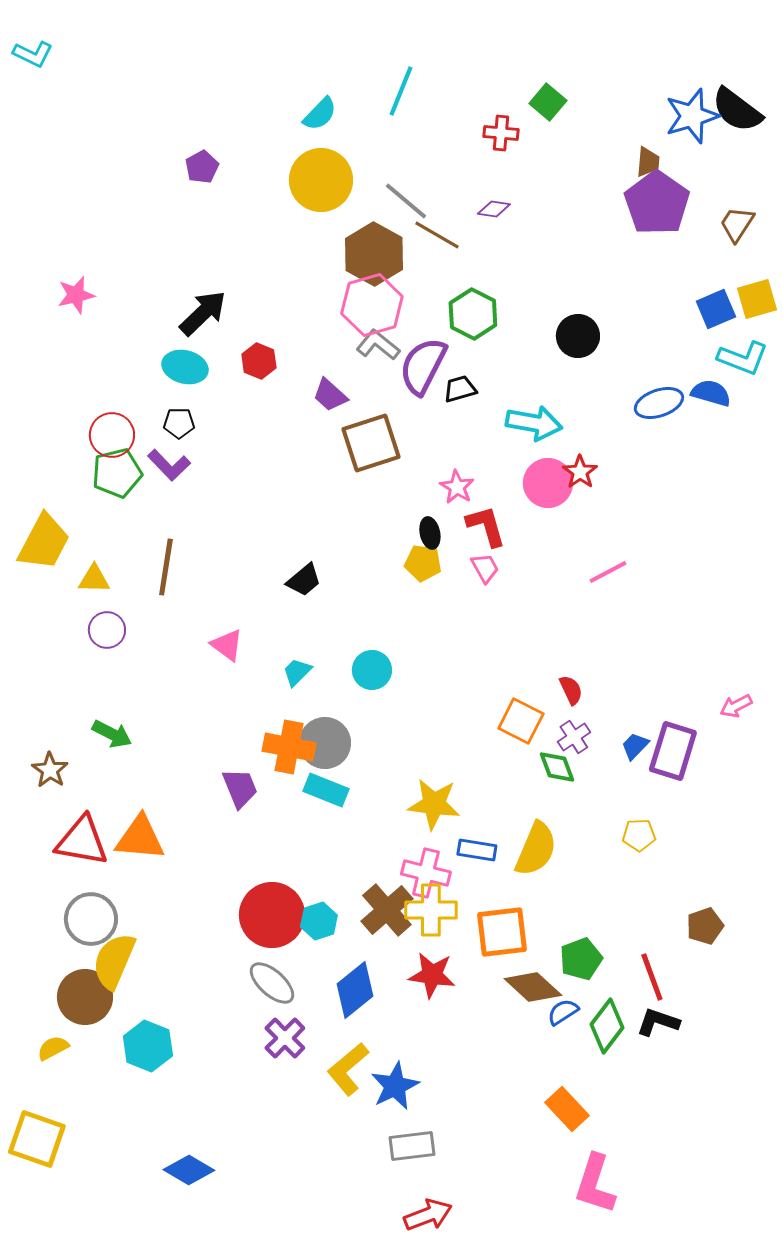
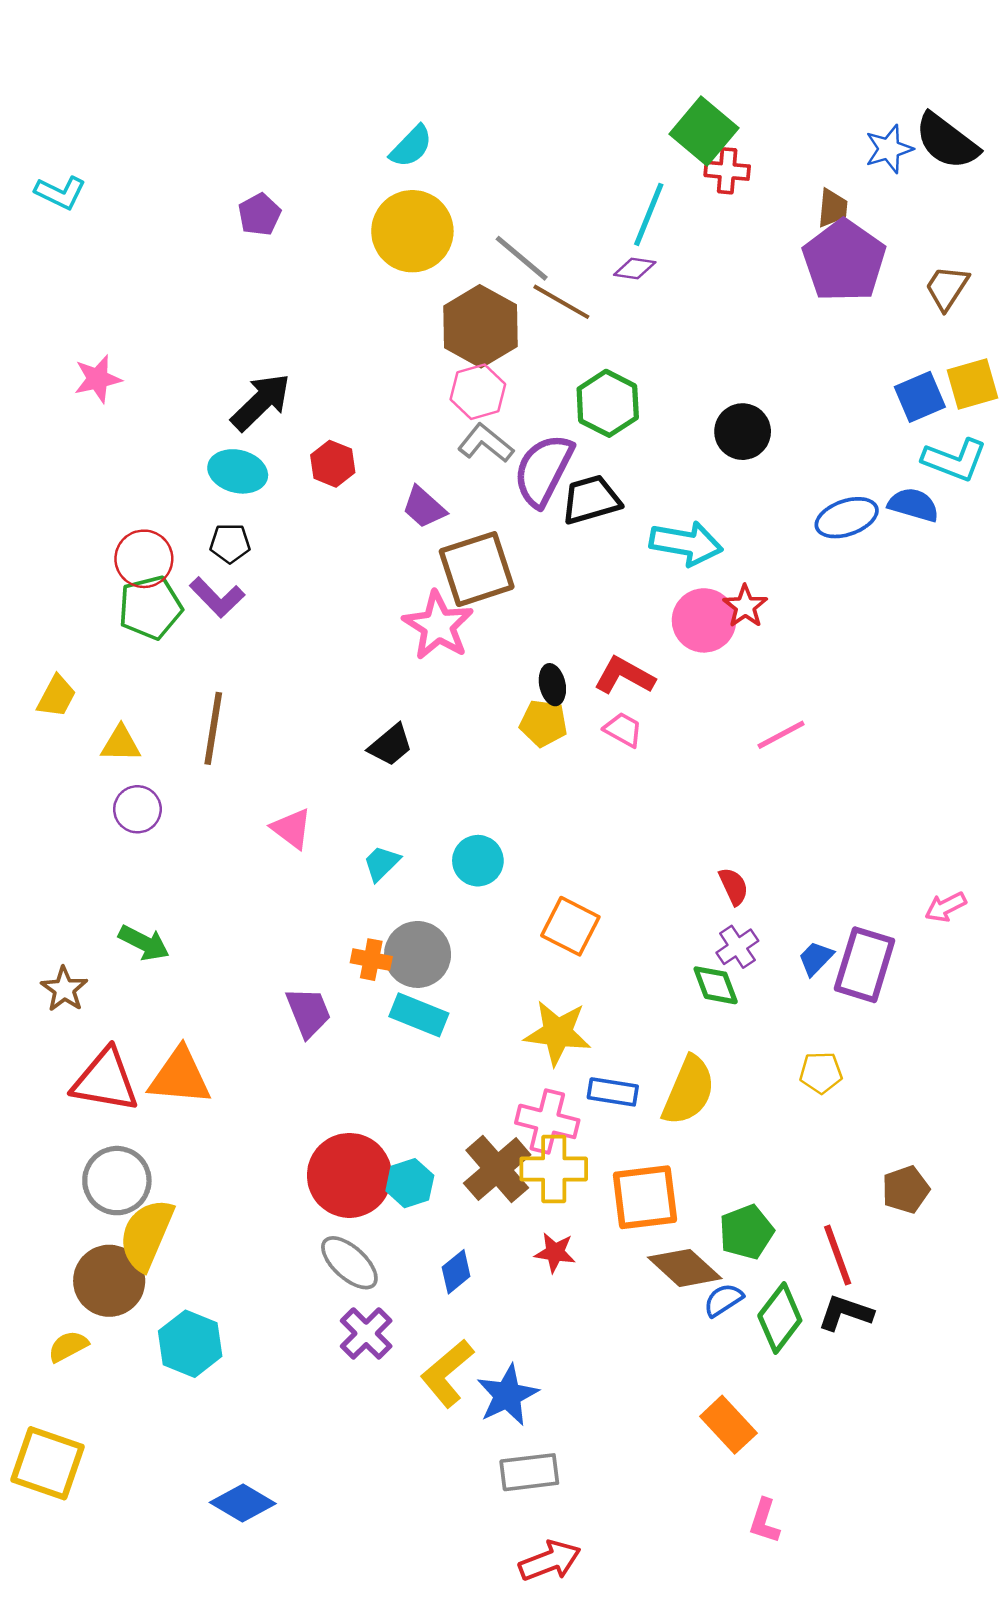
cyan L-shape: (33, 54) -> (60, 193), moved
cyan line: (401, 91) -> (649, 214), moved
green square: (548, 102) -> (704, 131), size x1.4
blue star: (692, 116) -> (889, 149), size x0.7
red cross: (501, 133) -> (727, 171), moved
pink hexagon: (372, 305) -> (478, 392), size x0.7
black trapezoid: (460, 389) -> (591, 500), size x1.4
pink star: (457, 487) -> (438, 626), moved, size x1.6
red L-shape: (486, 526) -> (624, 676), turned -45
yellow trapezoid: (44, 542) -> (57, 696), size x0.6
pink trapezoid: (485, 568) -> (623, 730), turned -32
orange square: (521, 721) -> (570, 926), moved
orange cross: (289, 747) -> (371, 960), size x0.6
red star: (432, 975) -> (555, 1253), size x0.7
blue diamond: (355, 990) -> (456, 1272), size x0.6
pink L-shape: (595, 1184) -> (764, 1521), size x0.6

